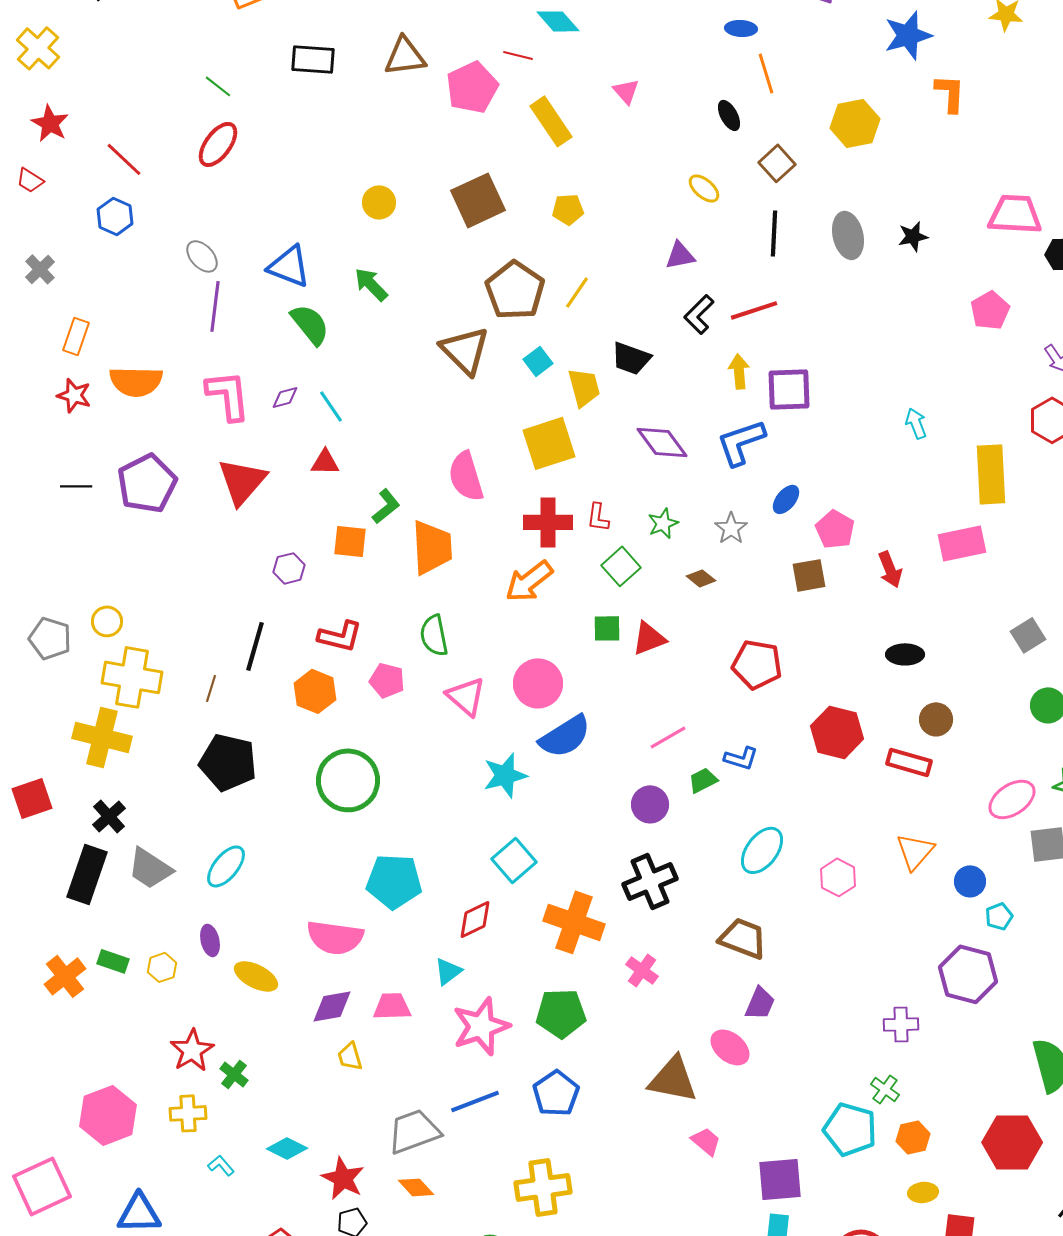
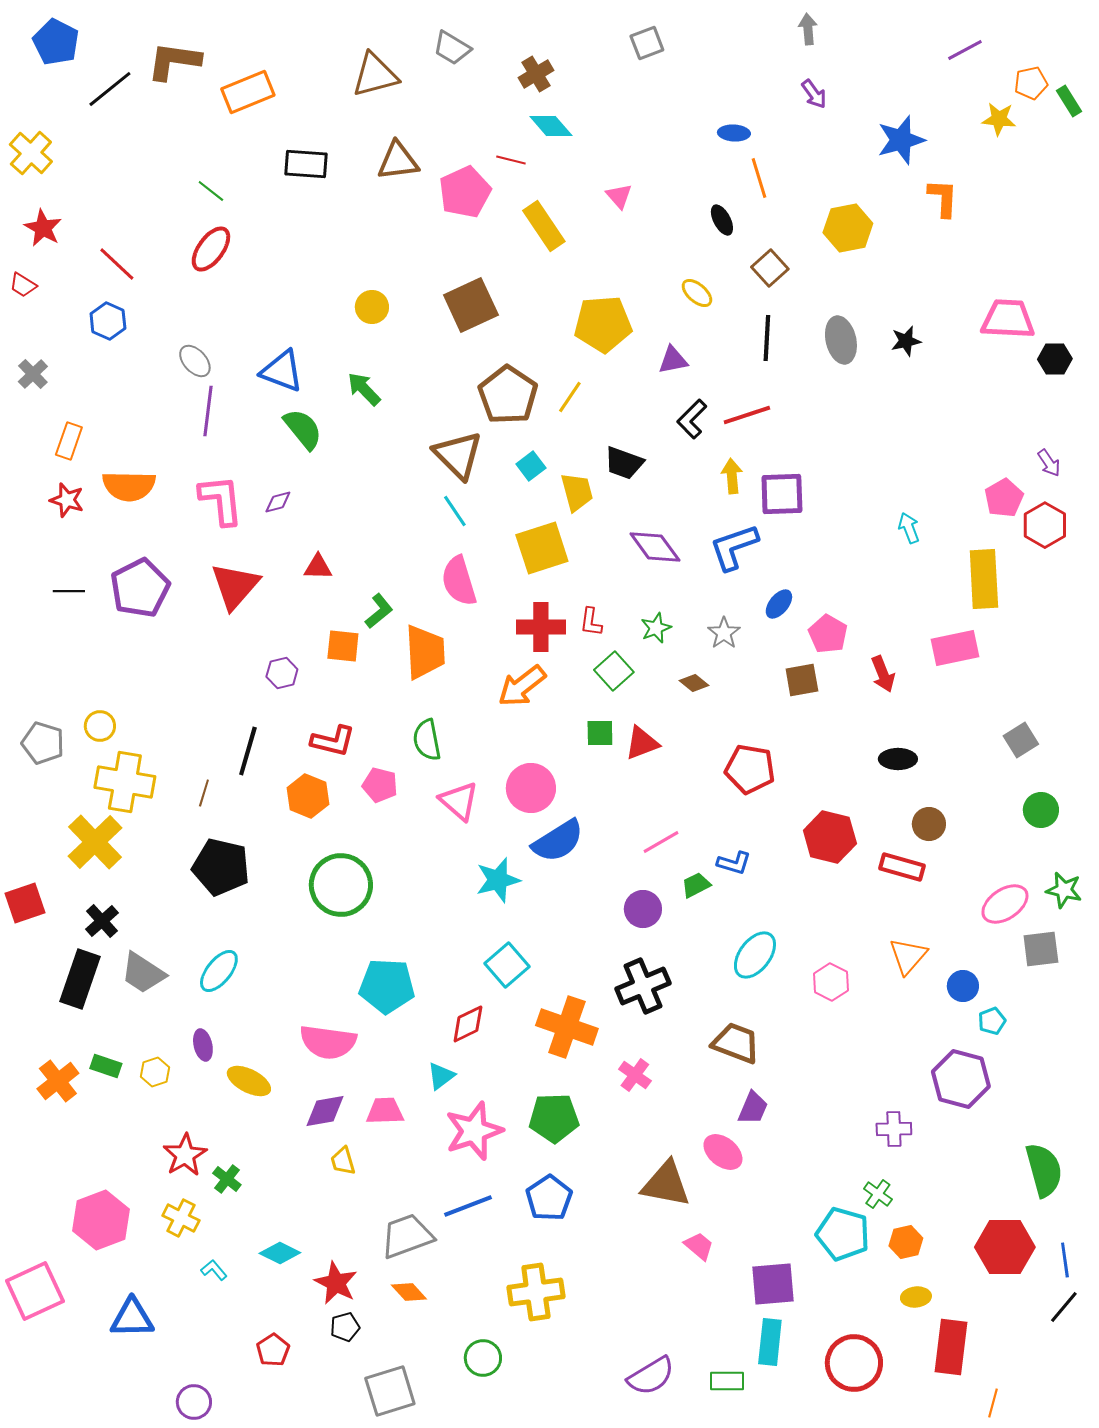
yellow pentagon: (568, 209) -> (603, 324), moved, size x1.8
pink pentagon: (990, 310) -> (1004, 498), moved
cyan line: (331, 406) -> (455, 511), moved
yellow cross: (102, 737) -> (95, 842), turned 32
yellow cross: (188, 1113) -> (181, 1218), turned 30

